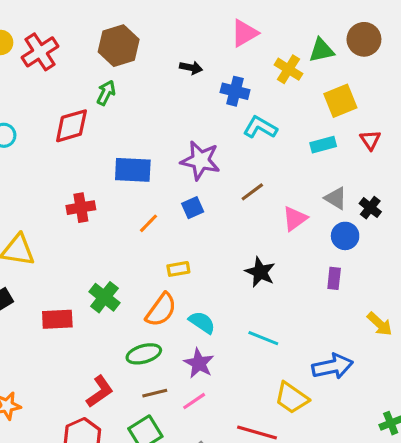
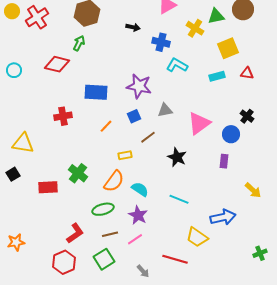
red diamond: (71, 126) -> (57, 64), turned 30
red triangle: (370, 140) -> (247, 73), turned -48
brown line: (252, 192) -> (148, 137), moved
gray triangle: (336, 198) -> (165, 110), moved, turned -42
pink triangle: (295, 219) -> (199, 123), size x1.4

